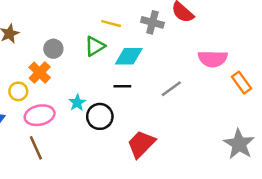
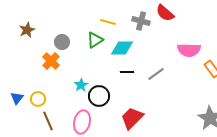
black line: (122, 86) -> (127, 72), moved
yellow circle: (18, 91) -> (38, 99), moved
pink ellipse: (40, 115) -> (82, 122), moved, turned -65

